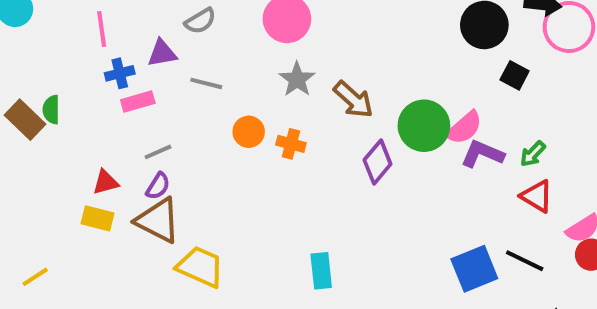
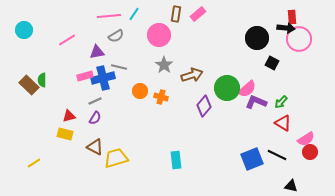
pink line: (102, 29) -> (67, 40), turned 66
blue cross: (120, 73) -> (103, 78), moved, size x1.6
brown arrow: (353, 100) -> (192, 75), turned -60
brown triangle: (158, 220) -> (95, 147), moved, size x0.7
yellow trapezoid: (200, 267) -> (116, 158), turned -40

